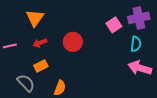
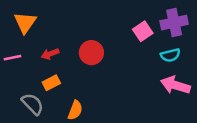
orange triangle: (35, 18) -> (25, 23), moved
cyan semicircle: (136, 44) -> (170, 55), turned 70

